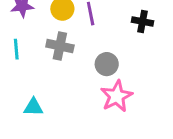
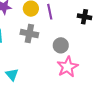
cyan triangle: (33, 107) -> (12, 75), turned 48

